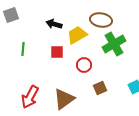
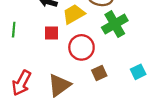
red circle: (84, 65) -> (81, 47), size x1.5

